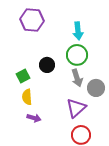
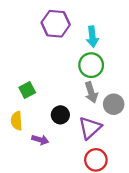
purple hexagon: (32, 20) -> (56, 24), moved
black circle: (47, 65) -> (60, 115), moved
yellow semicircle: (27, 97) -> (17, 121), moved

